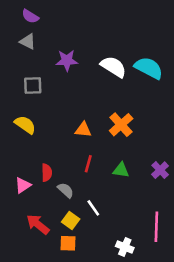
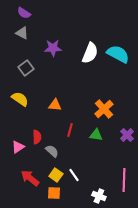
white semicircle: (113, 67) -> (90, 53), turned 80
gray square: (33, 86) -> (26, 68), turned -35
orange cross: (121, 125) -> (104, 109), moved
orange triangle: (83, 130) -> (55, 105), moved
white line: (93, 208) -> (74, 175), moved

